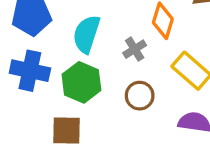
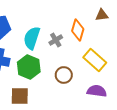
gray cross: (135, 49) -> (56, 40), moved

